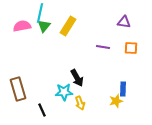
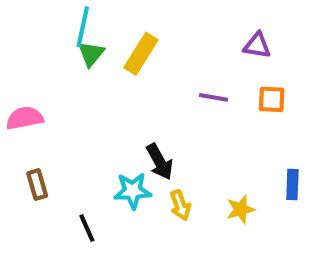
pink semicircle: (22, 26) -> (25, 118), moved
brown rectangle: (18, 89) -> (37, 185), size x0.6
blue rectangle: (123, 89) -> (292, 185), moved
yellow arrow: (80, 103) -> (180, 205), moved

